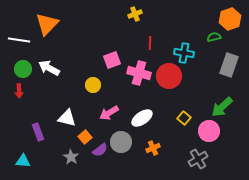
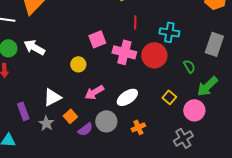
green semicircle: (214, 37) -> (189, 66), moved, turned 72
white triangle: (67, 118) -> (52, 97), turned -42
gray star: (71, 157) -> (46, 123), moved

